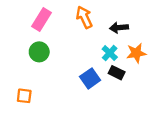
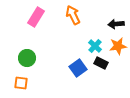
black arrow: (119, 28) -> (116, 24), moved
green circle: (39, 52) -> (27, 58), moved

